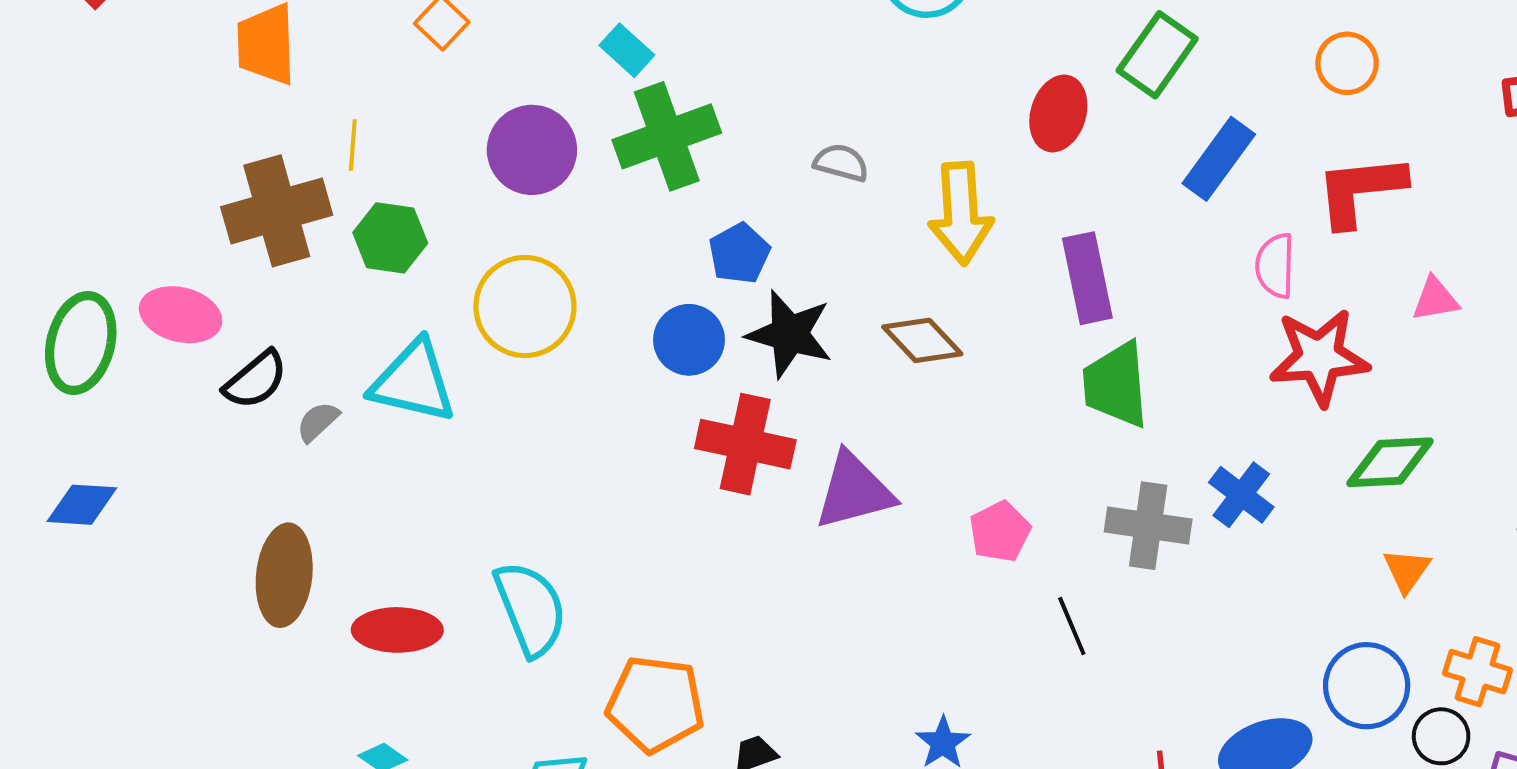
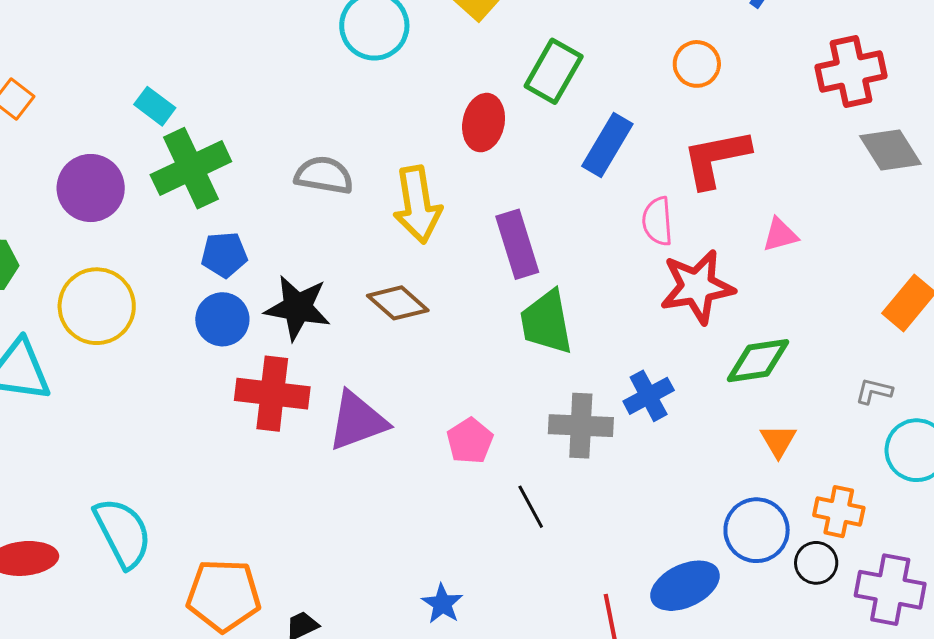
gray semicircle: (841, 163) -> (324, 175), size x1.4
blue pentagon: (739, 253) -> (224, 255), moved, turned 30
blue cross: (1241, 495) -> (649, 396), turned 30

